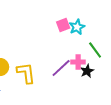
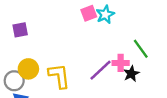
pink square: (63, 25) -> (89, 13), moved
cyan star: (77, 27) -> (105, 14), moved

